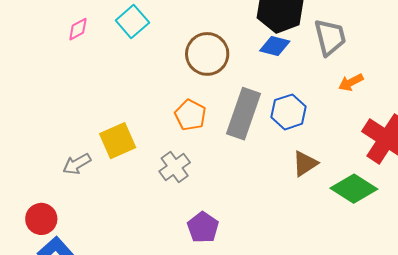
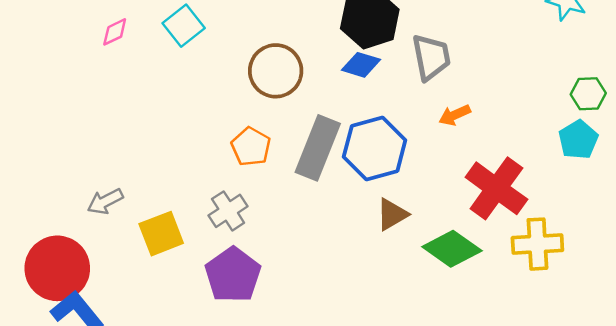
blue hexagon: (289, 112) -> (375, 149), size x1.4
yellow square: (118, 141) -> (161, 234), moved
red circle: (41, 219) -> (57, 268), size x1.6
purple pentagon: (203, 227) -> (233, 275), moved, size x1.4

